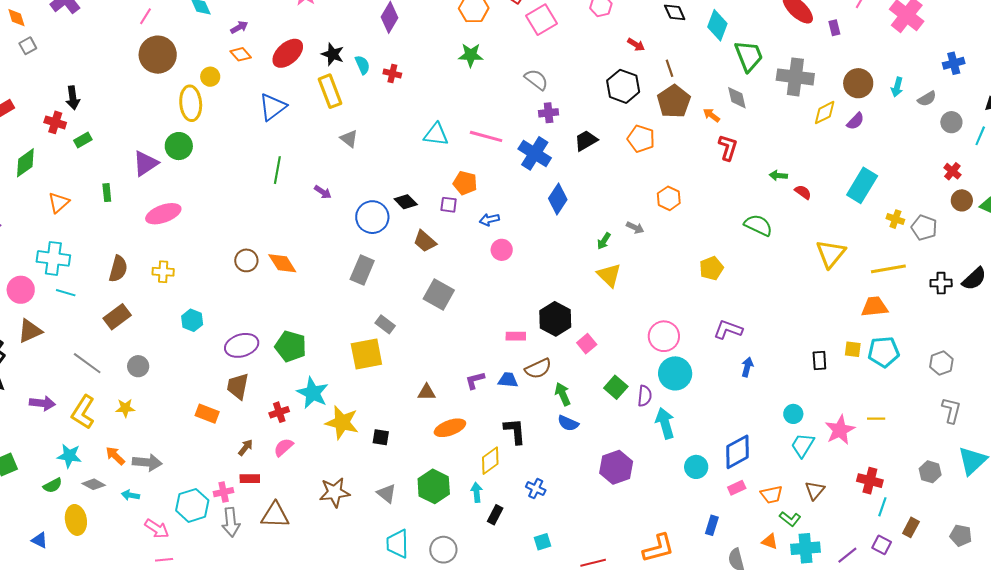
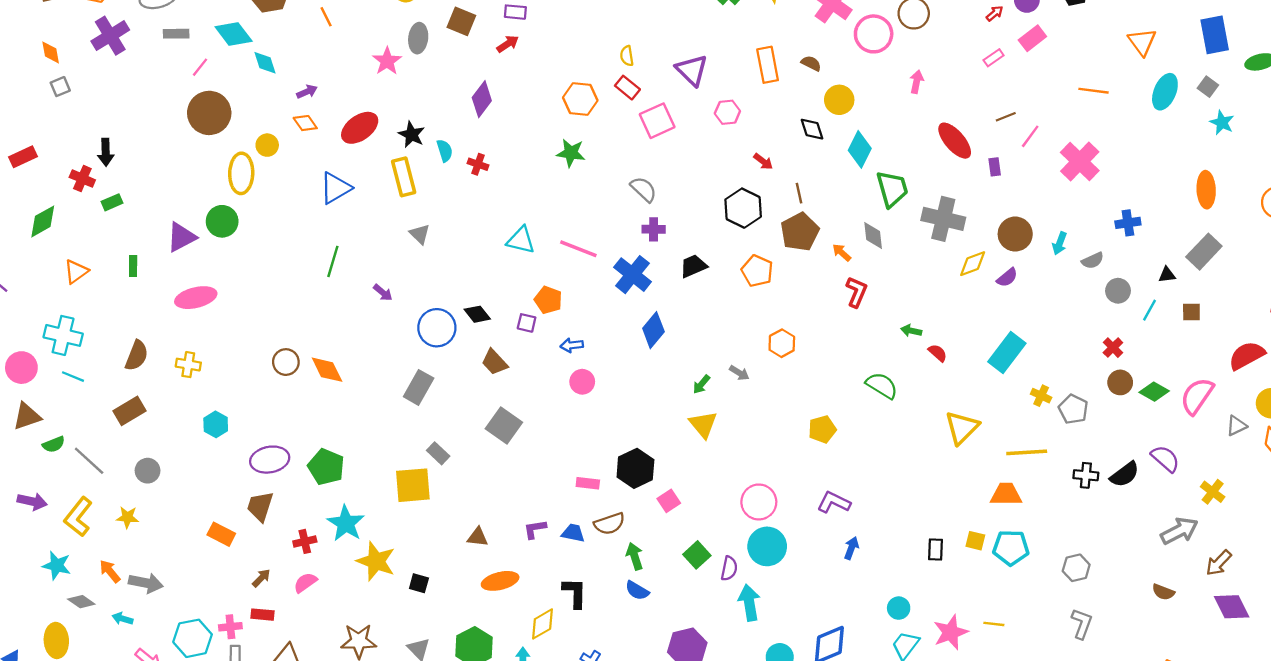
green semicircle: (53, 485) -> (54, 444), moved

